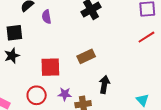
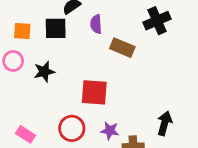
black square: (14, 33) -> (56, 28), moved
brown rectangle: (86, 56) -> (122, 48), moved, turned 42

